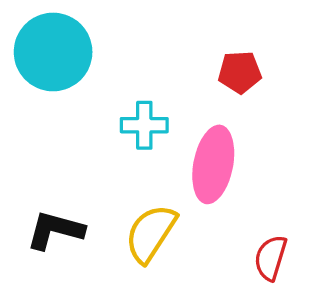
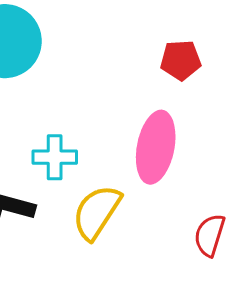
cyan cross: (144, 125) -> (55, 157), moved

